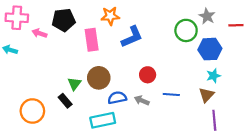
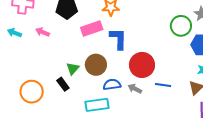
pink arrow: (39, 33) -> (42, 32), moved
blue L-shape: (132, 37) -> (118, 39), moved, turned -70
pink rectangle: (92, 40) -> (92, 28), turned 75
red circle: (148, 75) -> (142, 65), size x1.6

